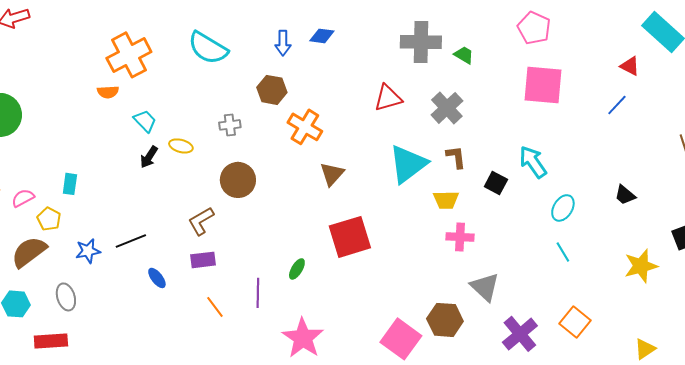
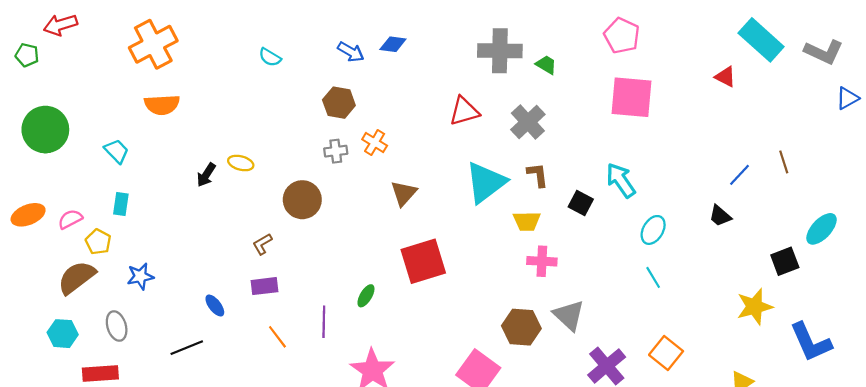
blue arrow: (283, 43) -> (351, 52), turned -60
cyan semicircle: (208, 48) -> (270, 57), size x0.5
orange cross: (129, 55) -> (153, 44), moved
orange semicircle: (108, 92) -> (162, 105), size x1.5
blue line: (617, 105) -> (739, 175), moved
cyan trapezoid: (145, 121) -> (117, 151), moved
gray cross: (230, 125) -> (336, 151), moved
orange cross: (305, 127) -> (375, 142), size x0.7
brown L-shape: (201, 221) -> (262, 244), size x0.7
black line: (131, 241) -> (187, 348), moved
yellow star: (641, 266) -> (755, 307), moved
brown hexagon: (445, 320) -> (521, 327), moved

